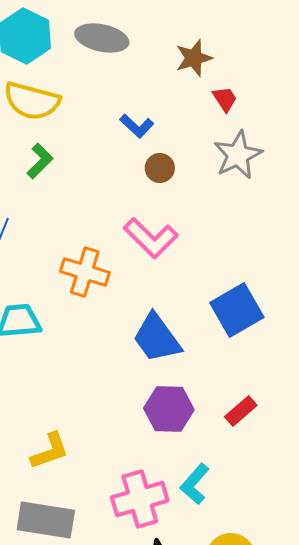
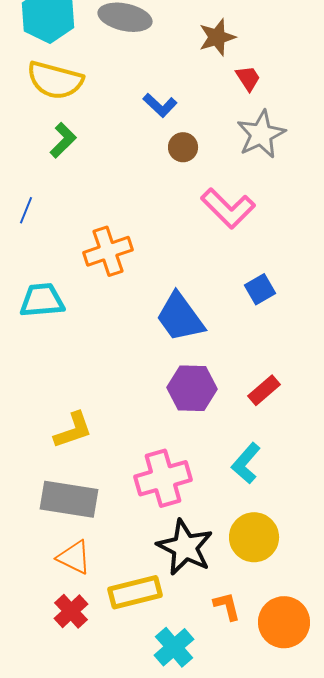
pink L-shape: (151, 238) -> (228, 208), moved
orange cross: (85, 272) -> (108, 251), turned -36
blue square: (237, 310) -> (260, 289), size x0.6
cyan L-shape: (195, 484) -> (246, 463), moved

